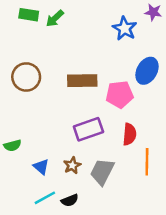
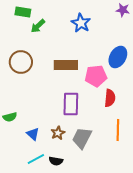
green arrow: (55, 18) -> (38, 26), moved
blue star: (125, 28) -> (81, 23), moved
purple rectangle: (88, 129) -> (71, 104), turned -70
red semicircle: (130, 134) -> (110, 98), moved
black semicircle: (70, 200) -> (56, 161), turned 32

